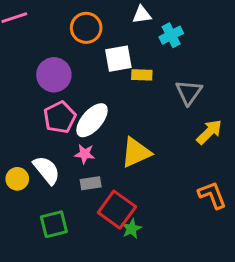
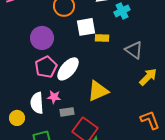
gray triangle: (189, 92) -> (134, 50), turned -30
pink star: (85, 154) -> (54, 97), moved
white semicircle: (47, 170) -> (37, 103), turned -145
yellow circle: (17, 179) -> (17, 118), moved

